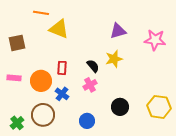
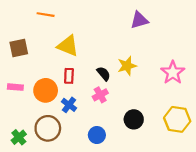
yellow triangle: (59, 29) -> (68, 46), moved
purple triangle: (118, 31) -> (139, 20), moved
pink star: (155, 40) -> (173, 73), moved, turned 30

